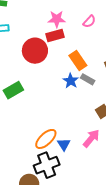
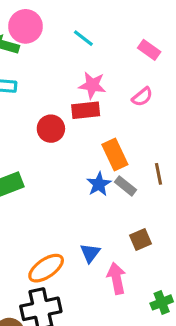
red circle: (35, 51) -> (51, 129), size x0.7
pink arrow: (91, 138) -> (117, 278), turned -60
blue triangle: (64, 144) -> (90, 253), moved

